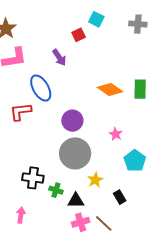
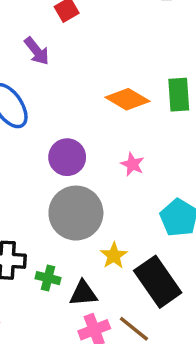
pink star: (116, 134) -> (132, 164), moved
black rectangle: (120, 197) -> (158, 282), size x2.0

